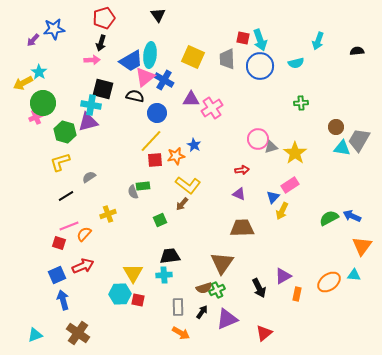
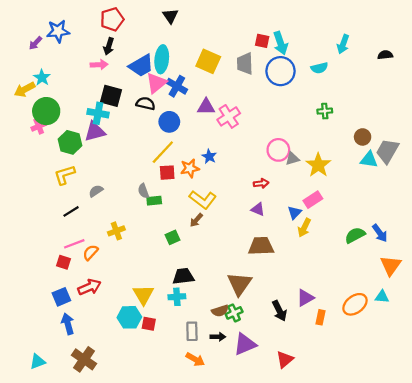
gray semicircle: (133, 192) -> (143, 191), moved
blue arrow: (352, 216) -> (380, 233), turned -150
black arrow: (202, 312) -> (218, 337), turned 56

